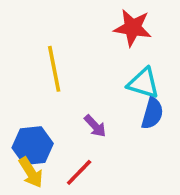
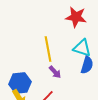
yellow line: (54, 69) -> (48, 49), moved

